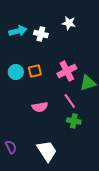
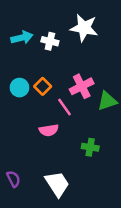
white star: (69, 23) -> (84, 28), size x1.6
orange square: (35, 71) -> (43, 86), turned -32
pink line: (70, 101) -> (65, 107), moved

